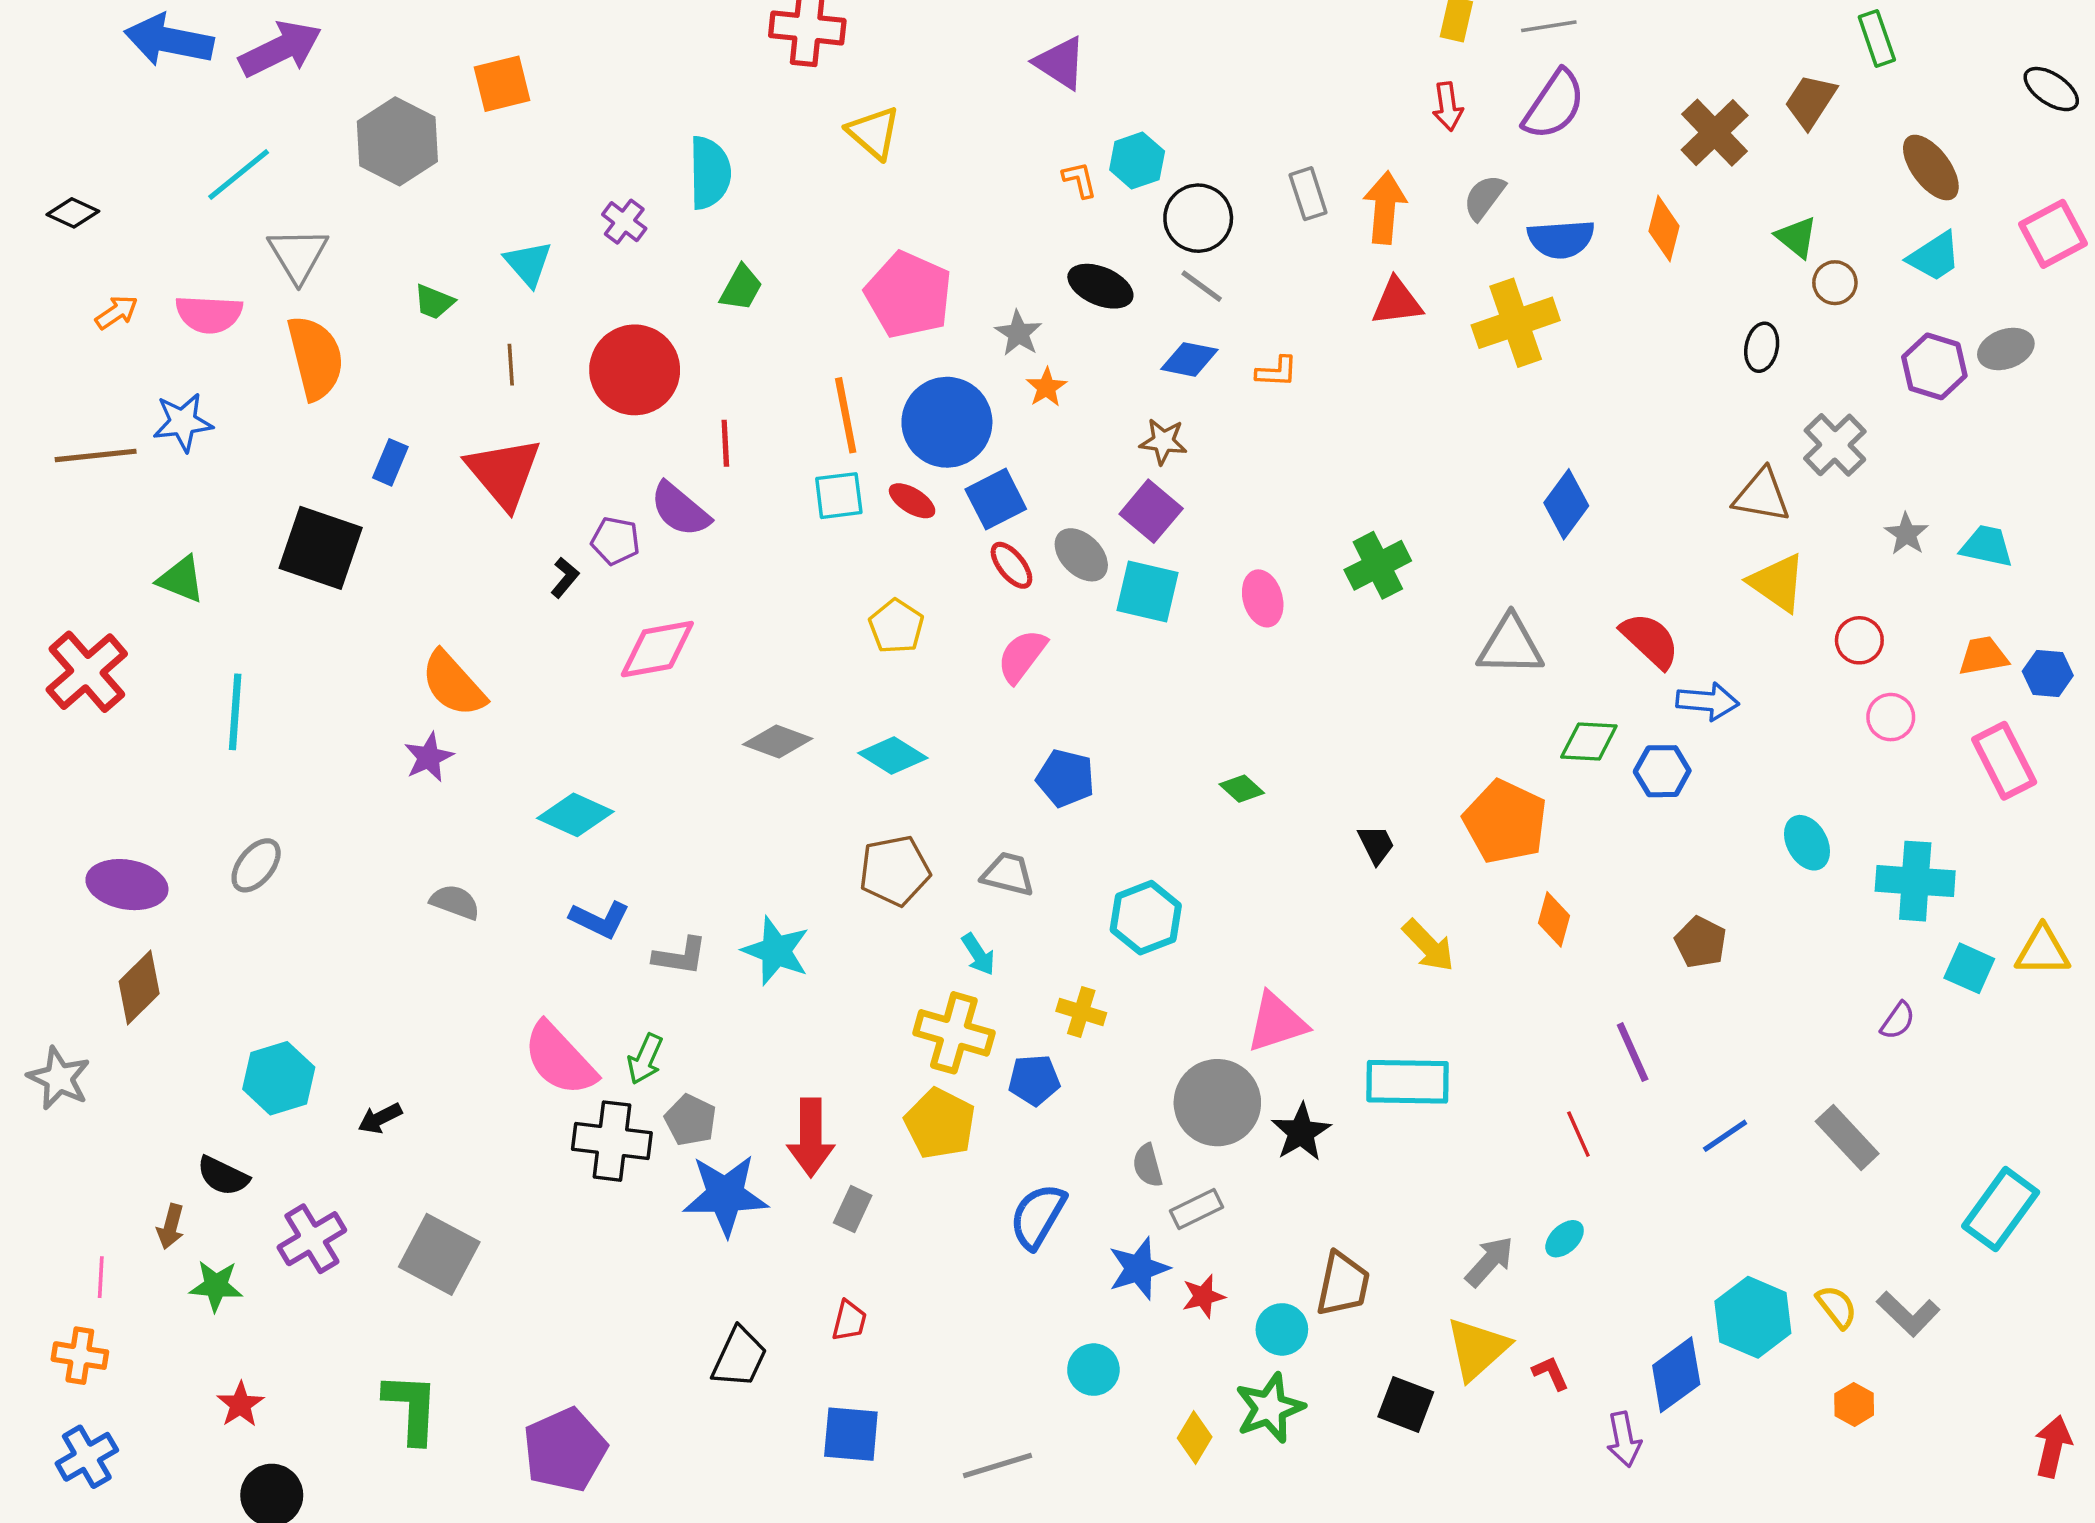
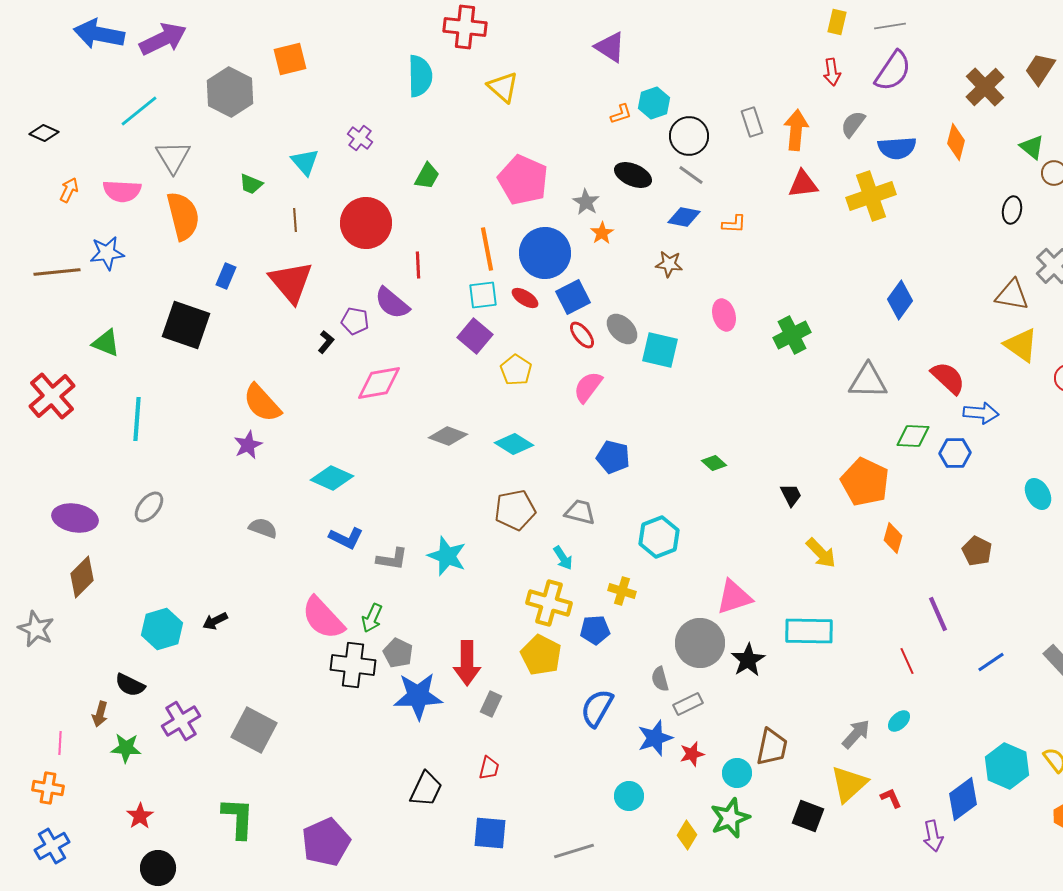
cyan semicircle: (710, 173) -> (420, 76), moved
orange L-shape: (1080, 180) -> (621, 114), turned 85
orange arrow: (116, 312) -> (69, 190), turned -30
purple square: (1151, 511) -> (475, 336), moved
pink ellipse: (1263, 598) -> (724, 315), moved
black arrow: (380, 1118) -> (215, 621), moved

